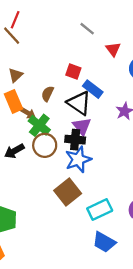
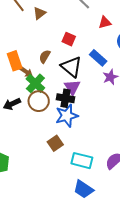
red triangle: (113, 49) -> (105, 22), turned 48
brown triangle: (16, 75) -> (39, 13), moved
blue rectangle: (93, 89) -> (98, 58), moved
brown square: (68, 192) -> (55, 143), size x0.7
cyan rectangle: (100, 209) -> (82, 161), turned 35

